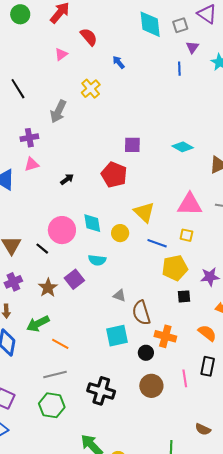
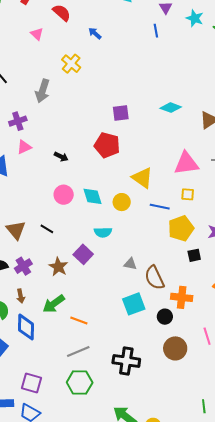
pink triangle: (61, 54) -> (37, 34), turned -32
black arrow: (67, 179) -> (61, 157), turned 72
pink circle: (62, 230) -> (64, 195), moved, size x0.7

